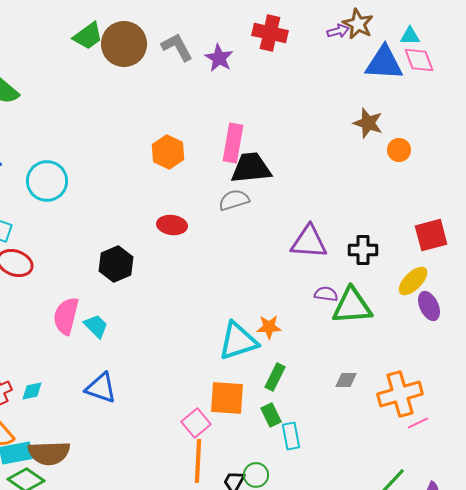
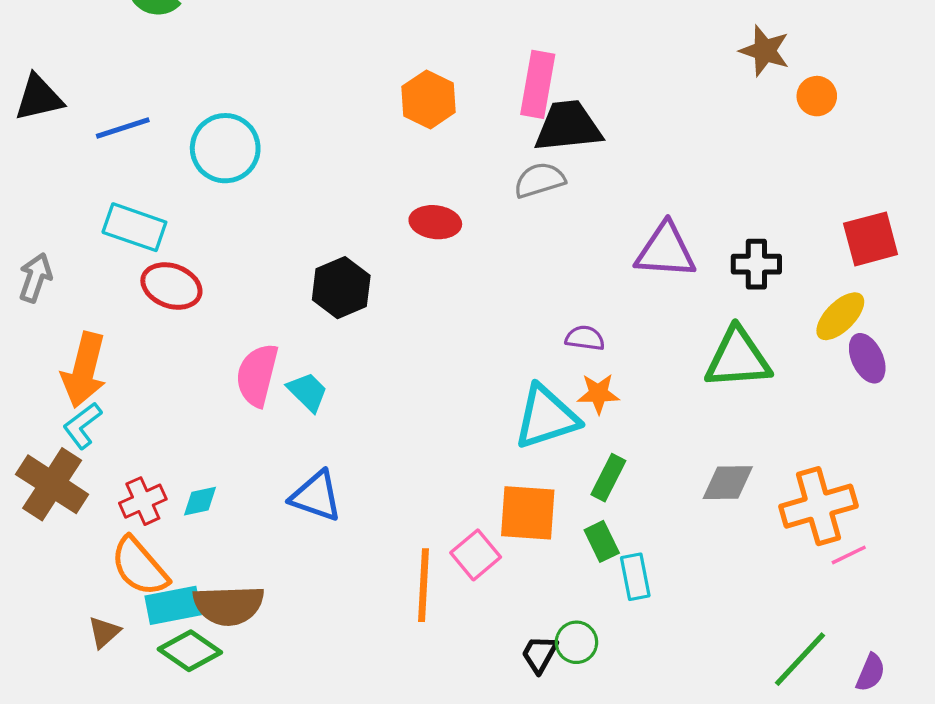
purple semicircle: (326, 294) -> (585, 338), moved
gray diamond: (346, 380) -> (728, 483), size x1.4
orange line: (198, 461) -> (424, 585), moved

